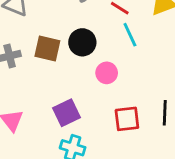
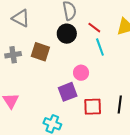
black circle: (82, 42) -> (67, 34), moved
purple square: (67, 113) -> (68, 92), moved

